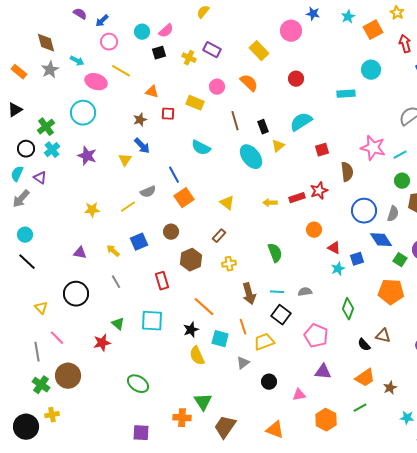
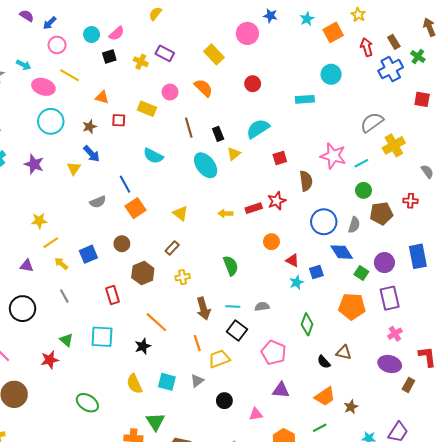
cyan circle: (83, 113) -> (51, 121), moved
yellow line: (128, 207) -> (51, 243), moved
cyan square: (220, 339) -> (167, 382), moved
yellow semicircle: (197, 356) -> (134, 384), moved

